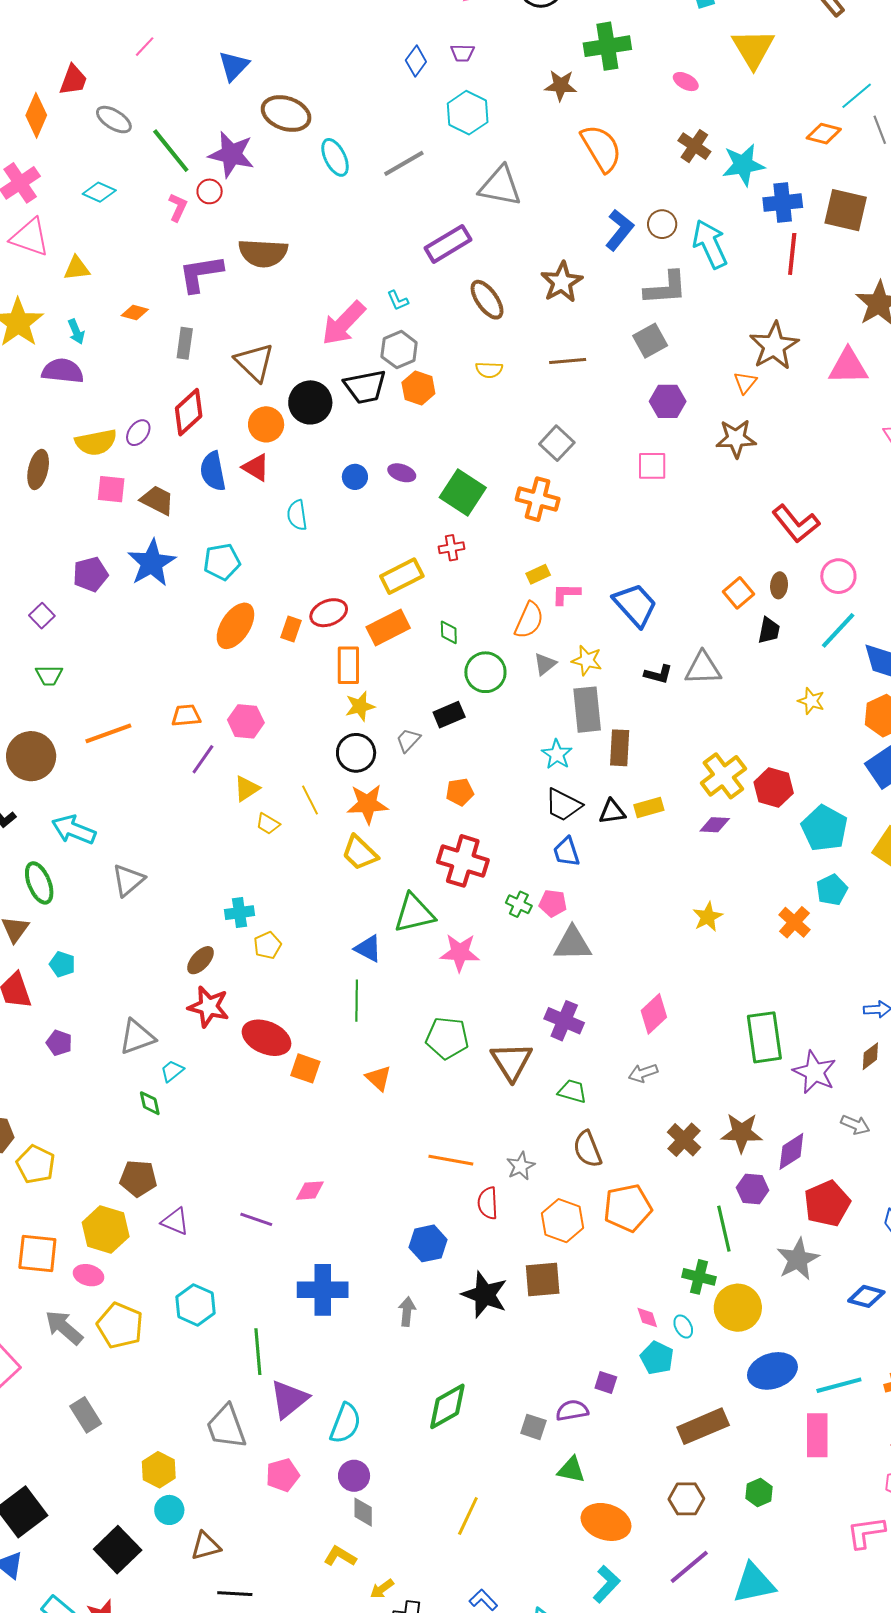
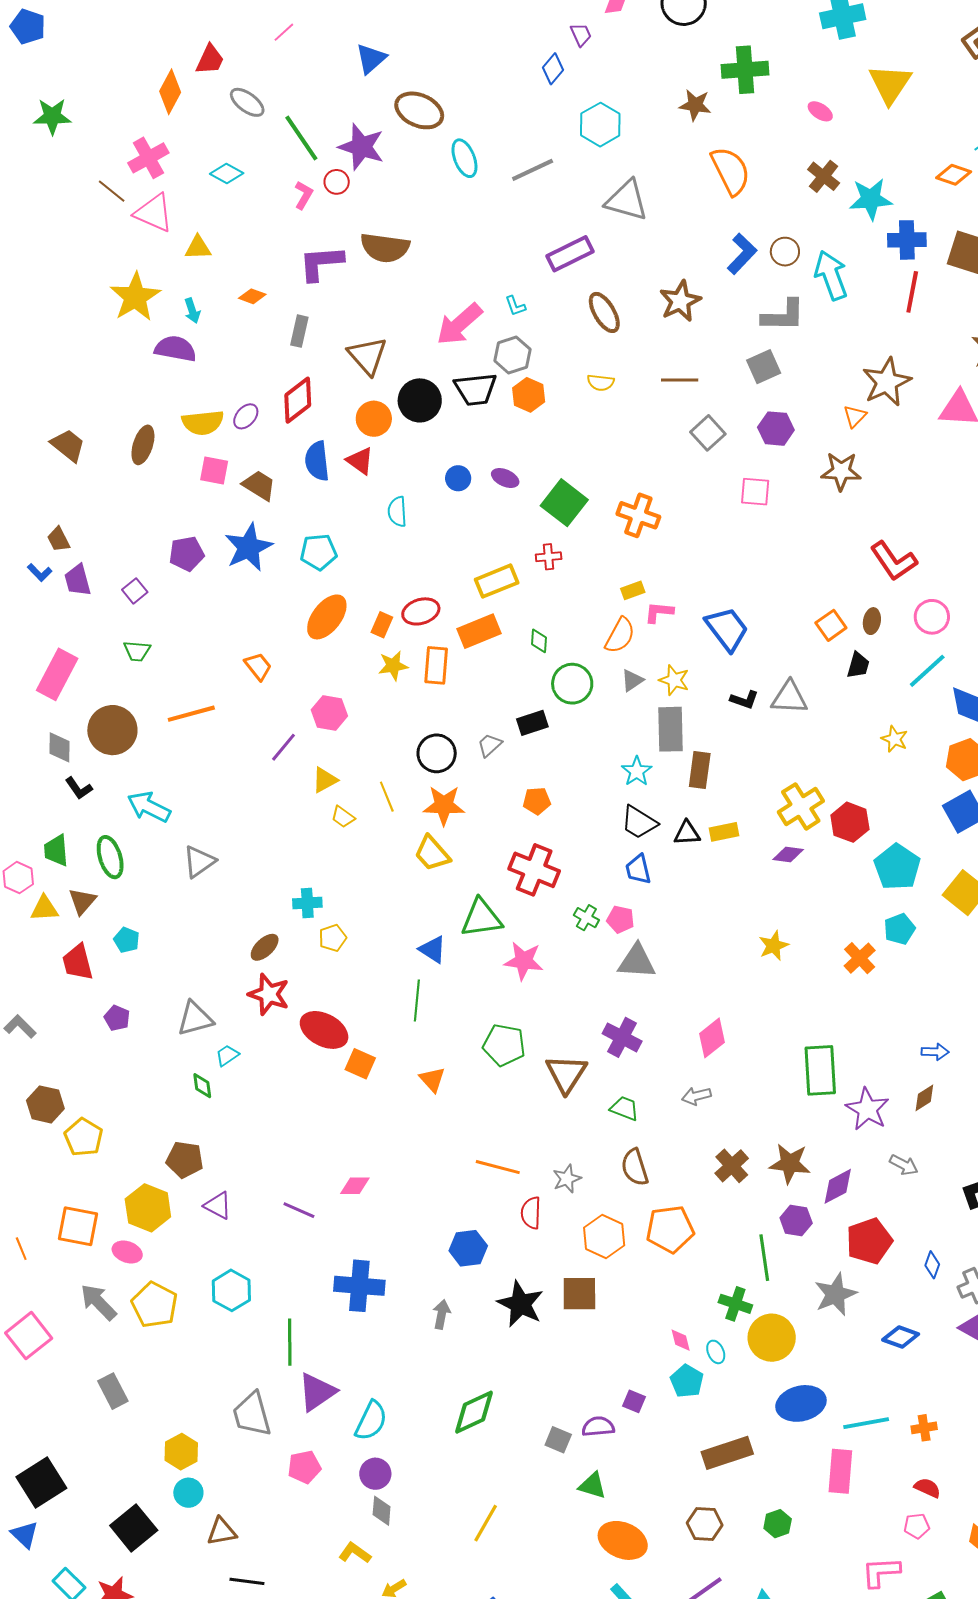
purple trapezoid: (462, 53) -> (581, 35), moved, turned -120
gray square: (557, 443) -> (708, 433), moved
yellow star: (360, 706) -> (393, 666), moved
orange trapezoid: (186, 716) -> (258, 666), moved, turned 52

